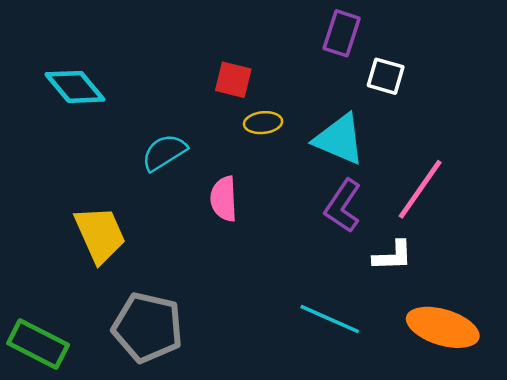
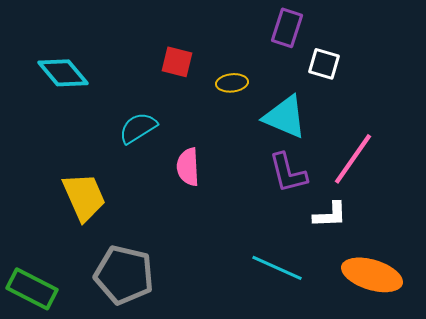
red square: (233, 80) -> (177, 62), moved
yellow ellipse: (263, 123) -> (232, 83), moved
purple L-shape: (343, 206) -> (288, 173), turned -48

